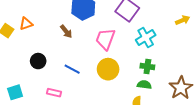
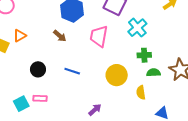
yellow circle: (108, 69) -> (117, 75), moved
green semicircle: (144, 85) -> (153, 73), moved
pink rectangle: (54, 93) -> (40, 98), moved

